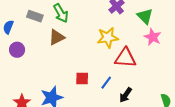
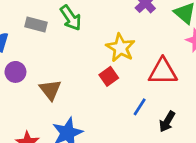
brown triangle: (57, 37) -> (50, 90), moved, turned -36
yellow star: (108, 38) -> (121, 48), moved, turned -30
red square: (82, 78) -> (109, 76), moved, turned -32

